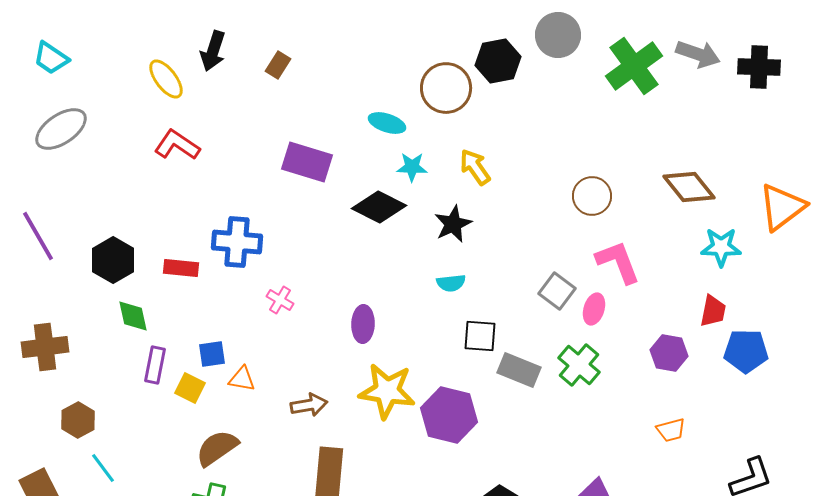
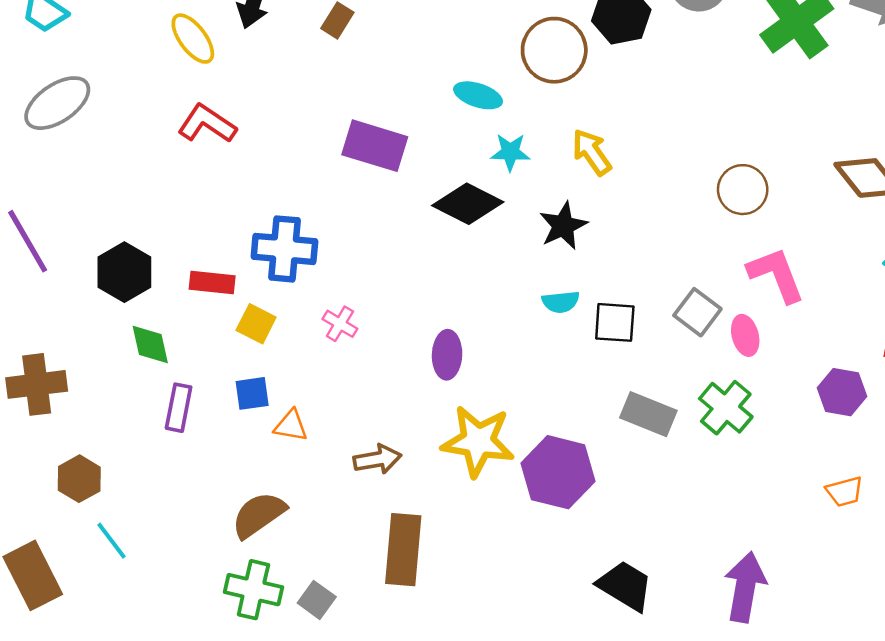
pink ellipse: (594, 309) -> (745, 335), turned -32
black square: (480, 336) -> (615, 322), moved
yellow square: (190, 388) -> (256, 324), moved

